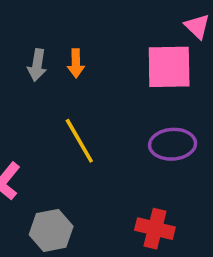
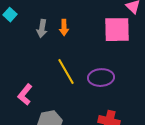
purple ellipse: (173, 144) -> (101, 78), moved

